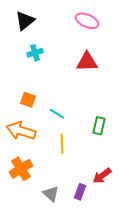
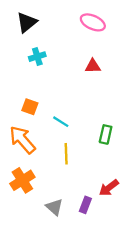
red triangle: (87, 62) -> (93, 66), size x0.7
orange arrow: (21, 131) -> (22, 140), turned 32

